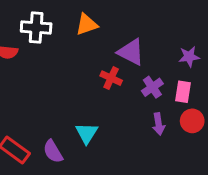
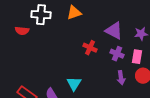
purple triangle: (131, 52) -> (114, 31), moved
purple cross: (152, 87) -> (117, 54), turned -32

